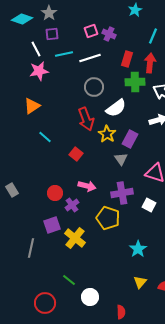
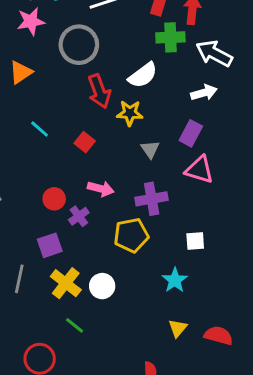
gray circle: (94, 87) -> (79, 45), moved, size x1.4
yellow star: (107, 134) -> (130, 113), turned -30
cyan line: (45, 137) -> (40, 129), moved
purple rectangle: (130, 139) -> (191, 133), moved
white square: (149, 205) -> (195, 241), moved, turned -32
yellow pentagon: (108, 218) -> (131, 235), turned -30
yellow cross: (75, 238) -> (66, 283), moved
white circle: (90, 297) -> (102, 286), moved

